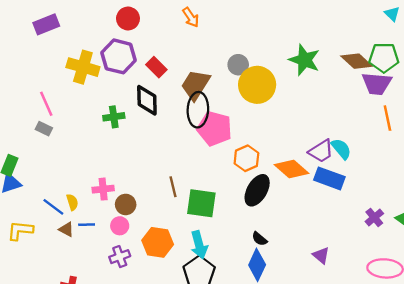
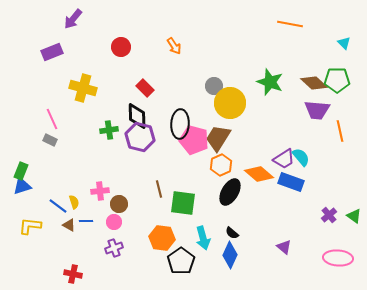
purple hexagon: (119, 56) -> (140, 137), moved
purple trapezoid: (377, 84) -> (317, 110), moved
brown trapezoid: (196, 85) -> (218, 138), moved
orange hexagon: (158, 242) -> (162, 238), moved
cyan arrow: (199, 245) -> (203, 238), moved

